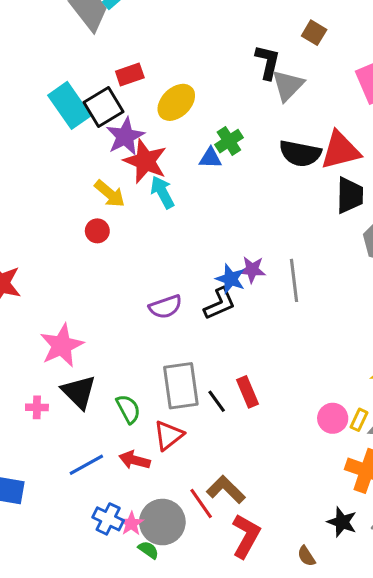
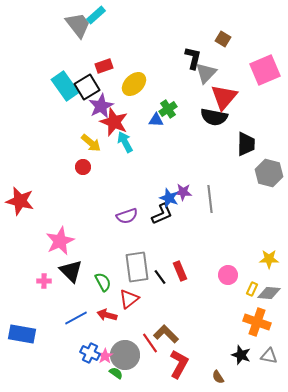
red triangle: (340, 150) -> (224, 97), moved, turned -36
pink circle: (333, 418) -> (228, 275), moved

